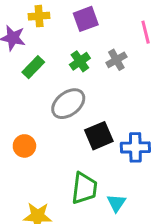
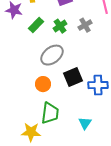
green rectangle: (33, 67) -> (36, 25), moved
orange circle: (24, 146) -> (43, 84), moved
green trapezoid: (84, 188) -> (50, 113), moved

